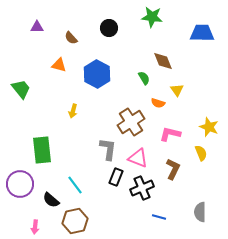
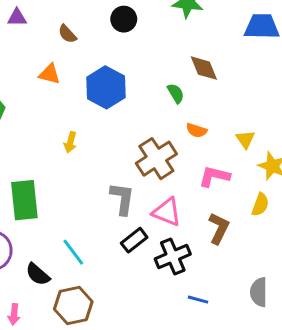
yellow triangle: (177, 90) -> (245, 139), moved
yellow semicircle: (201, 153) -> (260, 205), turned 42
black rectangle: (116, 177) -> (134, 240), turned 30

